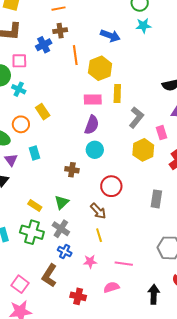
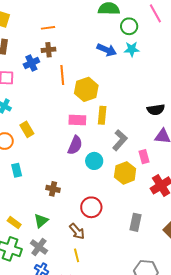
blue arrow: (110, 36) -> (107, 50), moved
cyan circle: (95, 150) -> (94, 161), moved

